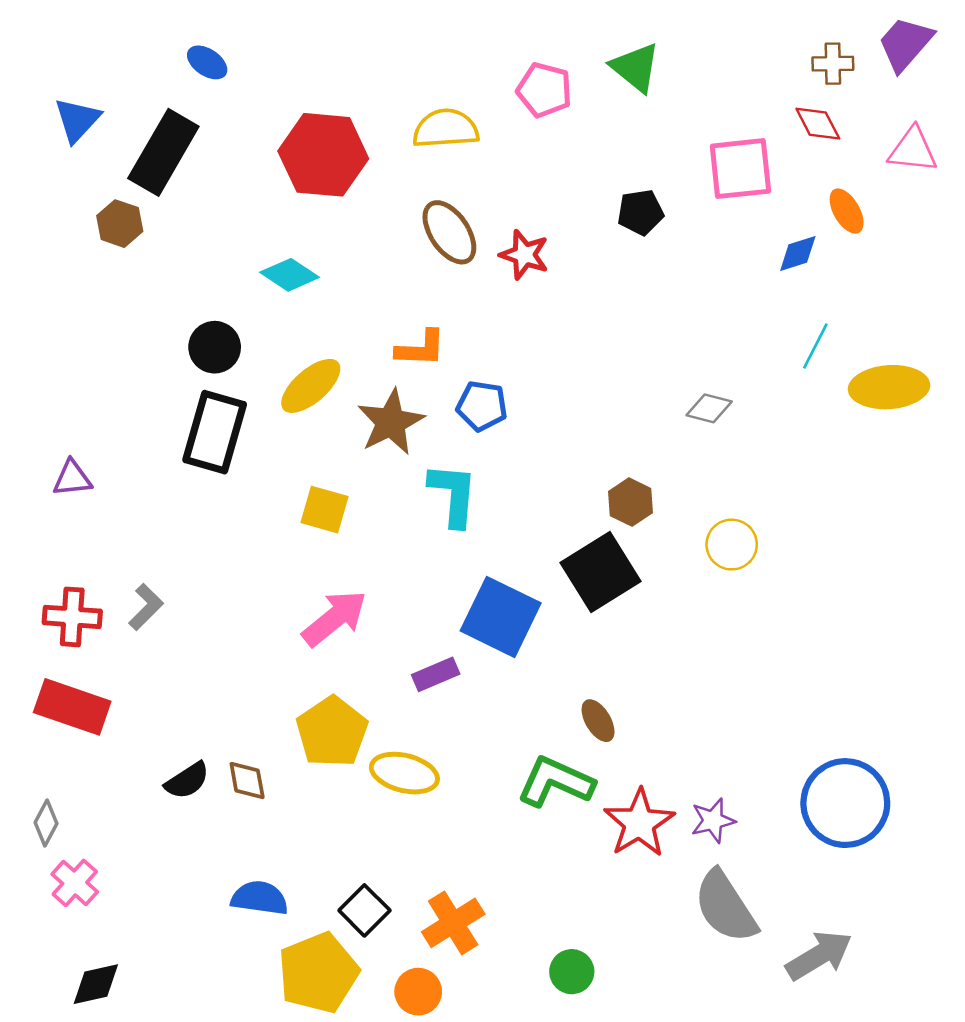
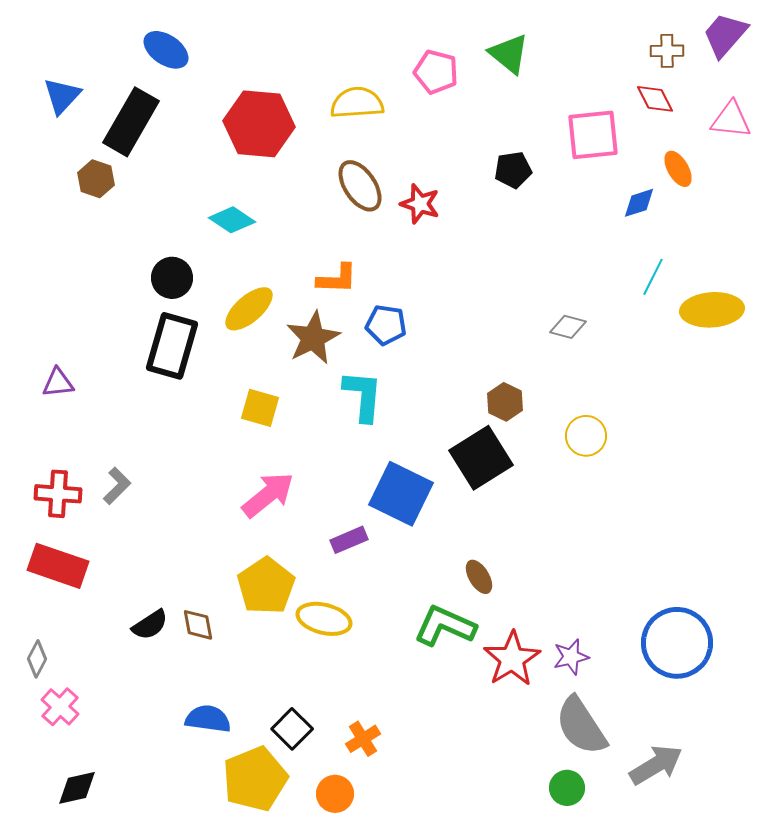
blue ellipse: (207, 62) -> (166, 50), size x1.4
orange cross: (453, 923) -> (363, 739), size x0.7
green circle: (572, 972) -> (567, 788), moved

